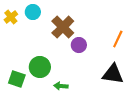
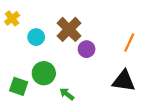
cyan circle: (33, 12) -> (36, 37), moved
green arrow: (61, 86) -> (67, 94), turned 32

